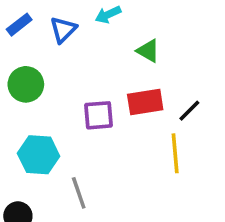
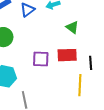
black line: (189, 111) -> (91, 63), turned -56

